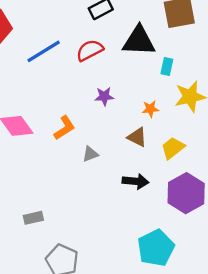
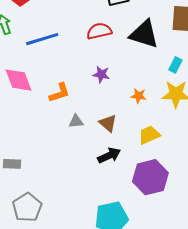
blue line: (44, 51) -> (42, 39), moved
cyan rectangle: (167, 67) -> (175, 65), moved
brown triangle: (137, 137) -> (108, 123), moved
black arrow: (136, 181) -> (109, 155), turned -45

